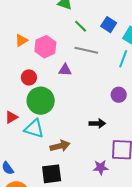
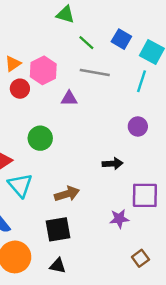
red circle: (29, 77) -> (20, 89), moved
green circle: (41, 101) -> (40, 138), size x0.7
cyan triangle: (34, 129) -> (20, 185), moved, turned 35

